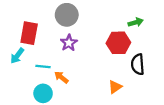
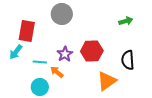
purple star: (69, 43) -> (65, 54), moved
red hexagon: (118, 43) -> (92, 51), moved
orange triangle: (115, 87) -> (107, 81), size x1.5

